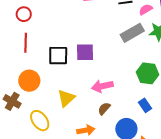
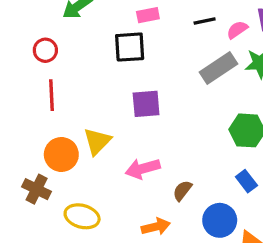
black square: (58, 56) -> (130, 47), moved
pink arrow: (102, 86) -> (143, 169), moved
yellow triangle: (66, 98) -> (97, 141), moved
yellow ellipse: (40, 121) -> (82, 216), turned -35

